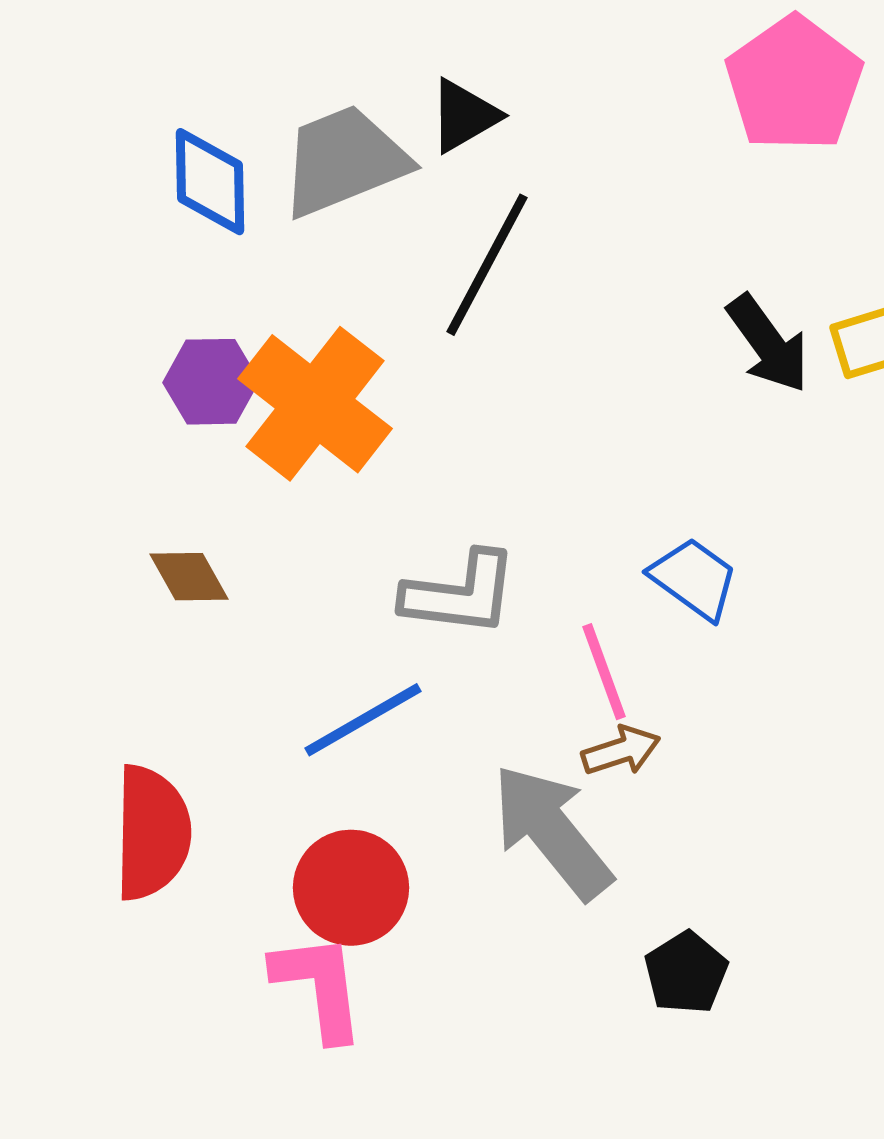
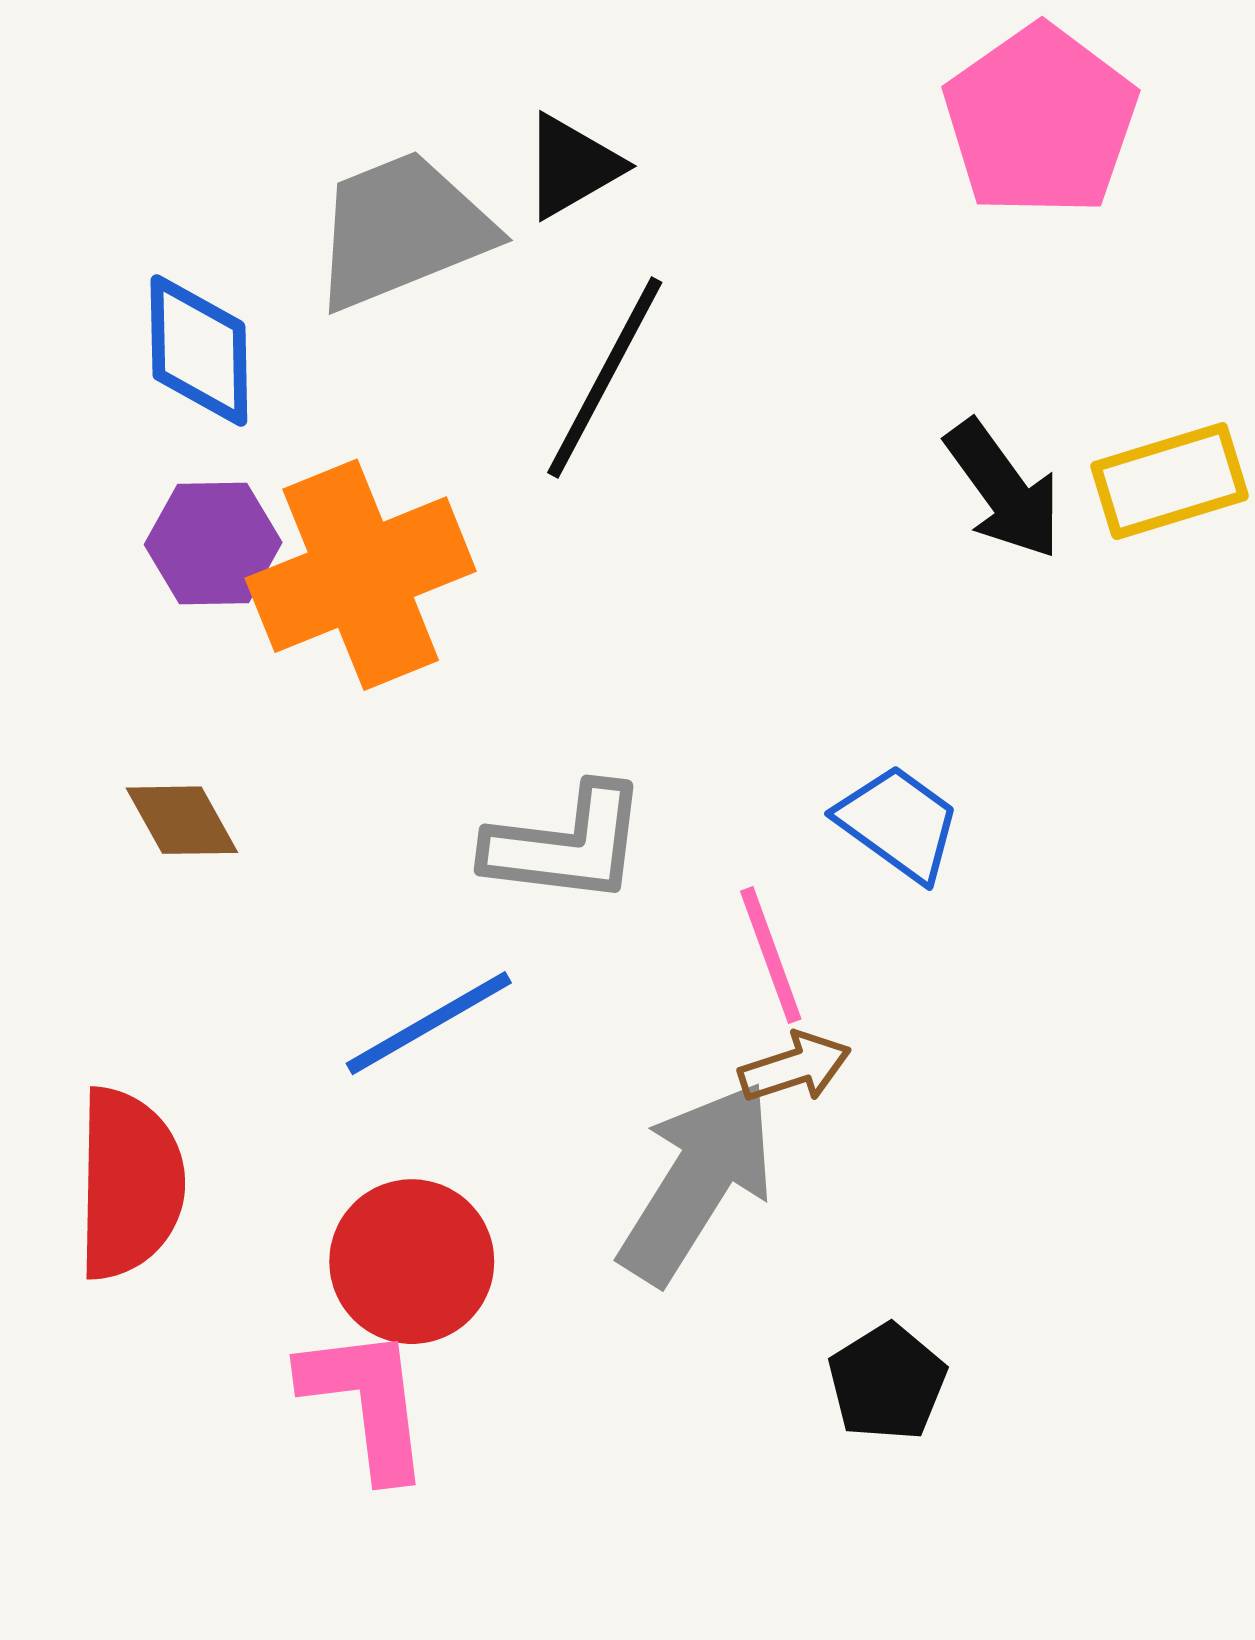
blue diamond: (210, 182) -> (199, 351), moved
orange cross: (315, 404) -> (361, 575), turned 30
gray arrow: (552, 832) -> (697, 1182), turned 71

